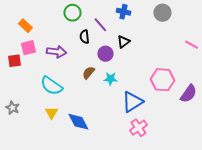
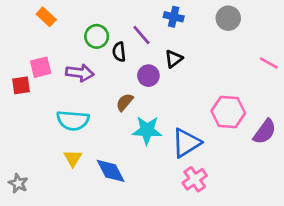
green circle: (72, 13) -> (97, 36), moved
orange rectangle: (25, 26) -> (46, 17), moved
cyan star: (110, 79) -> (147, 130), moved, size x1.5
cyan semicircle: (51, 86) -> (73, 120), turned -30
gray star: (12, 108) -> (18, 183), moved

